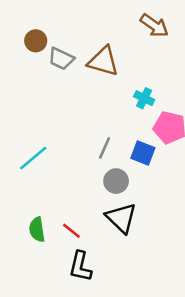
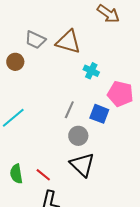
brown circle: (36, 41) -> (15, 62), moved
cyan cross: (144, 98) -> (91, 71), moved

